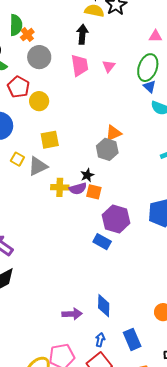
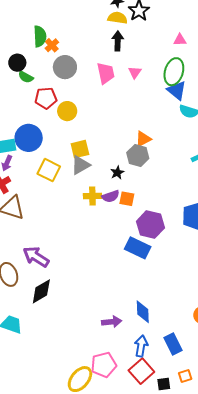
black arrow: (82, 34) -> (118, 41), moved
blue triangle: (150, 86) -> (177, 90), size x1.5
red pentagon: (18, 87) -> (46, 98), turned -30
yellow square: (17, 159) -> (49, 170), size x1.6
gray triangle: (38, 166) -> (80, 165), moved
black star: (87, 175) -> (117, 173), moved
blue rectangle: (102, 242) -> (138, 248), size x1.4
blue arrow: (100, 340) -> (141, 346), size x1.5

